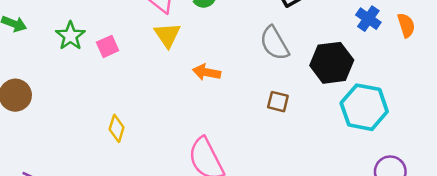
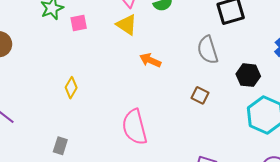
yellow triangle: (167, 35) -> (127, 25), turned -35
black hexagon: (332, 63) -> (248, 75), size x0.7

